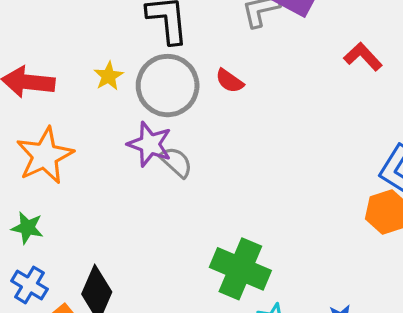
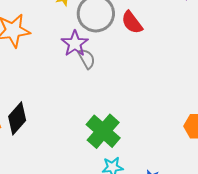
red semicircle: (230, 81) -> (132, 22), size x1.4

